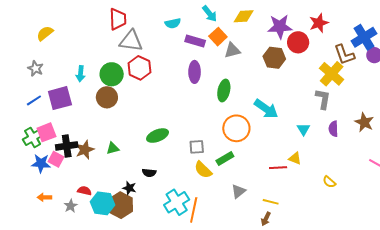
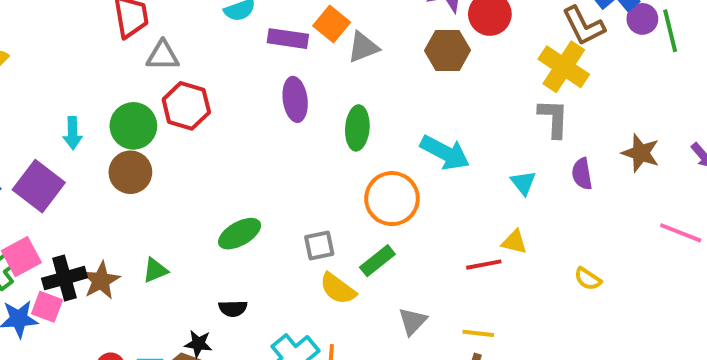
gray triangle: (131, 41) -> (163, 56), size x0.7
purple square: (60, 98) -> (39, 186), turned -30

